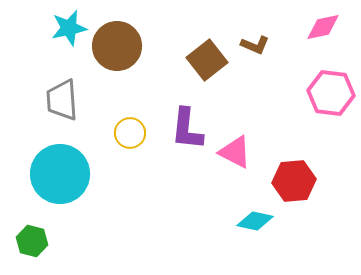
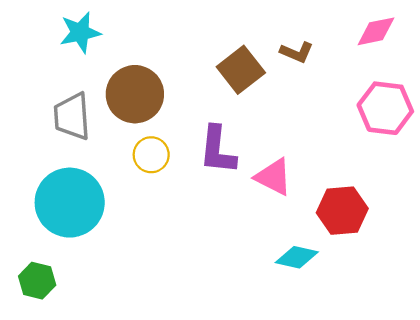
brown circle: (117, 46) -> (135, 94), moved

